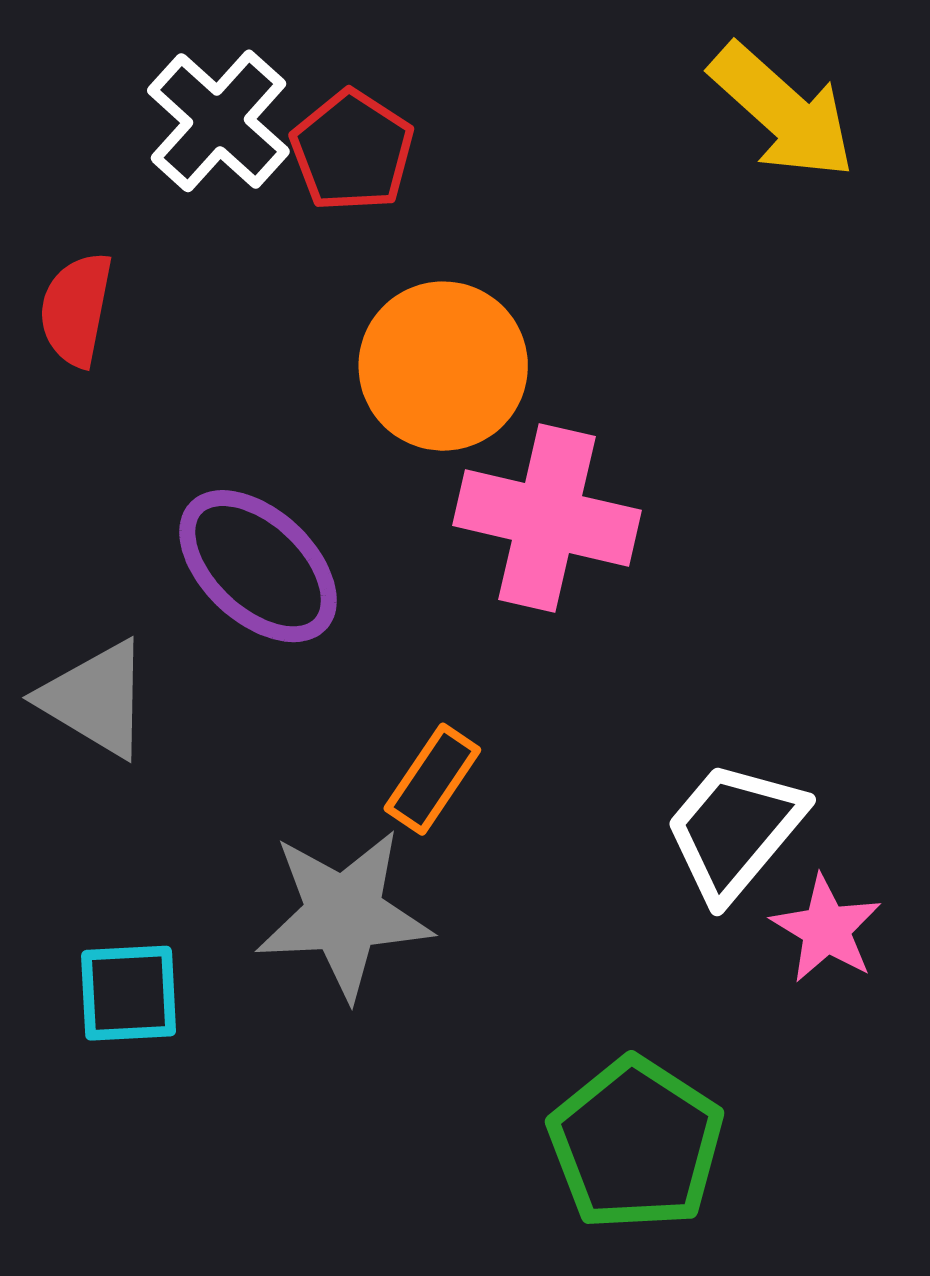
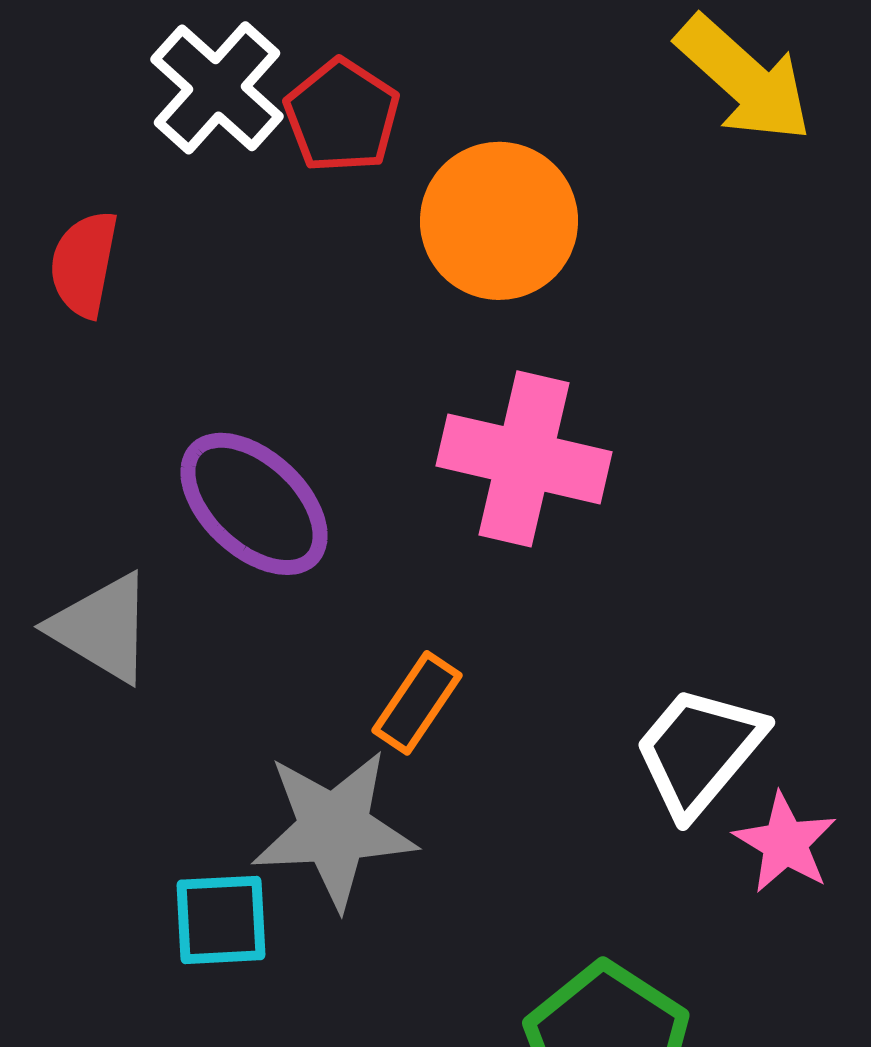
orange circle: (443, 366) -> (499, 221), moved
cyan square: (129, 993) -> (221, 920), moved

